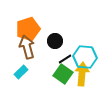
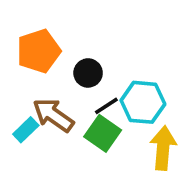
brown arrow: (27, 47) -> (53, 115), moved, turned -40
yellow arrow: (82, 74) -> (163, 148), moved

